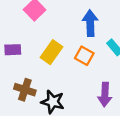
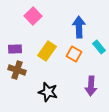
brown cross: (25, 90) -> (17, 70), moved

